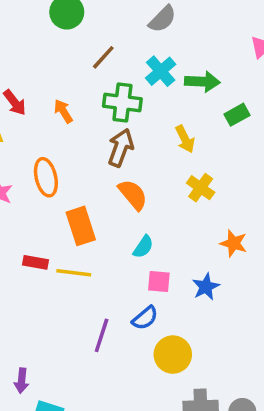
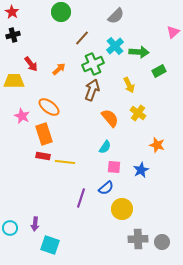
green cross: (122, 102) -> (93, 64), turned -30
orange arrow: (63, 111) -> (59, 69), turned 80
orange ellipse: (46, 177) -> (49, 107), turned -40
orange semicircle: (133, 195) -> (110, 118), moved
orange rectangle: (81, 226) -> (44, 134), moved

